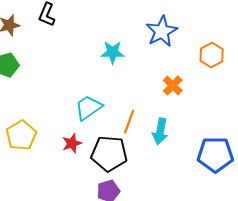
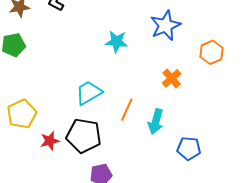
red star: (72, 143) -> (50, 141), moved
black pentagon: (109, 154) -> (84, 136), moved
blue pentagon: (215, 154) -> (189, 148), moved, size x0.7

